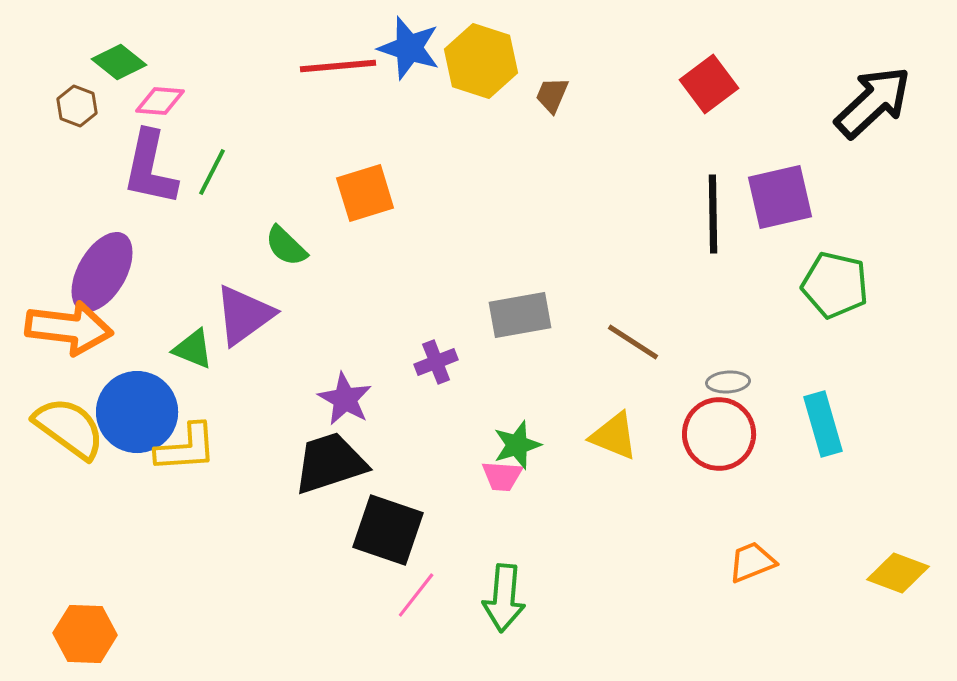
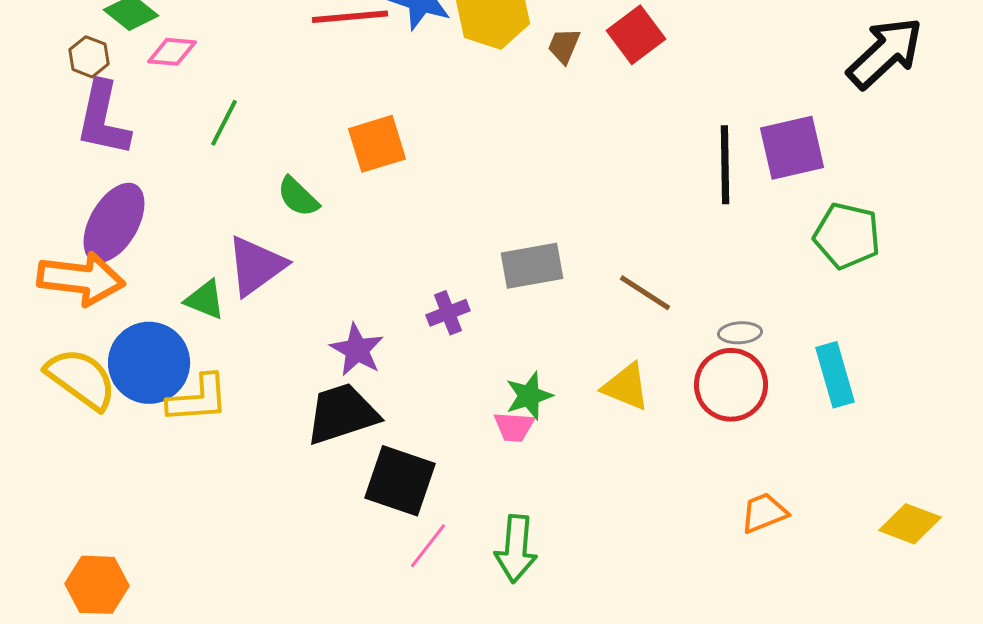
red square: (709, 84) -> (636, 35), moved
purple L-shape: (150, 168) -> (103, 119), moved

